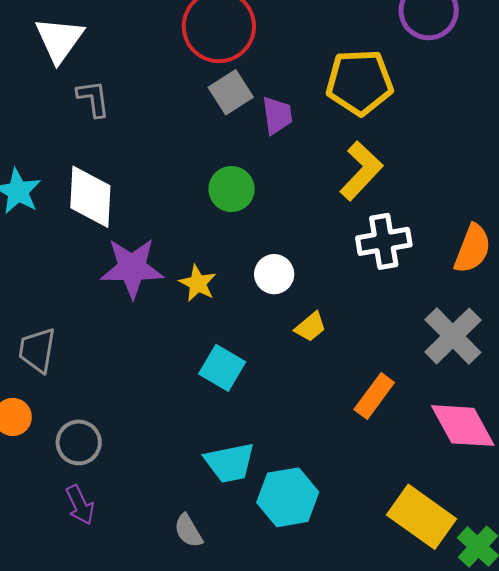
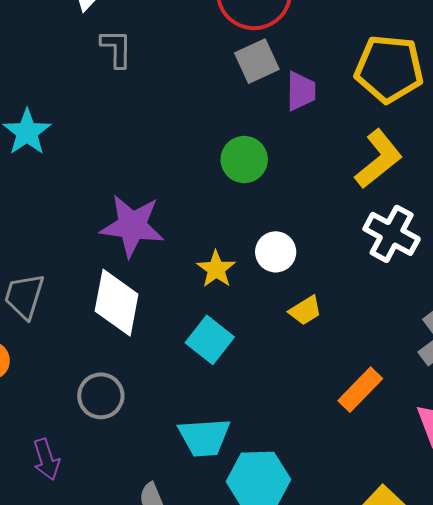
white diamond: (90, 197) -> (117, 303), moved
white cross: (384, 241) -> (392, 234), turned 30
yellow star: (198, 283) -> (216, 269), moved
gray circle: (79, 442) -> (101, 396), moved

